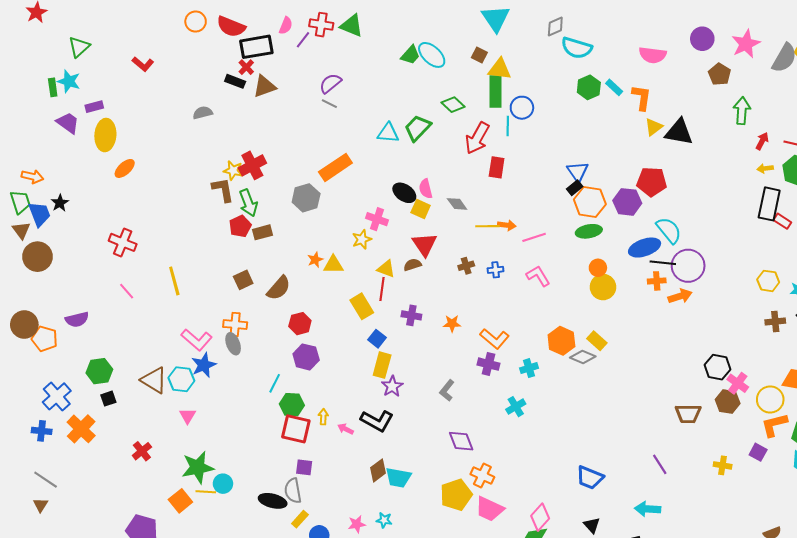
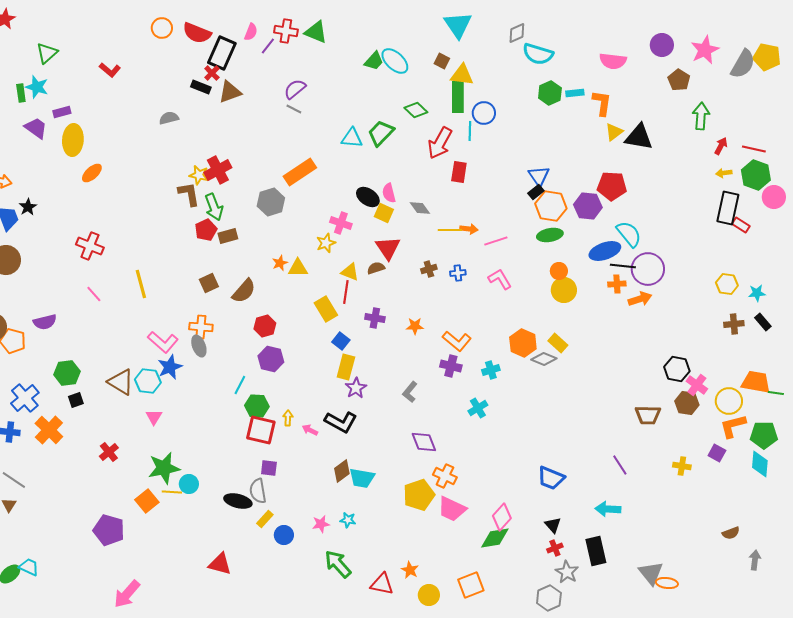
black rectangle: (256, 47) -> (222, 53), turned -56
cyan rectangle: (614, 87) -> (575, 93), turned -48

